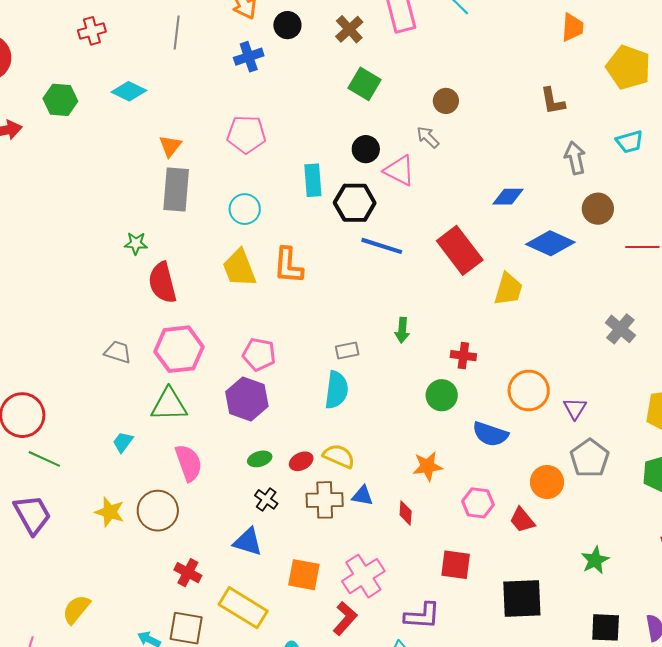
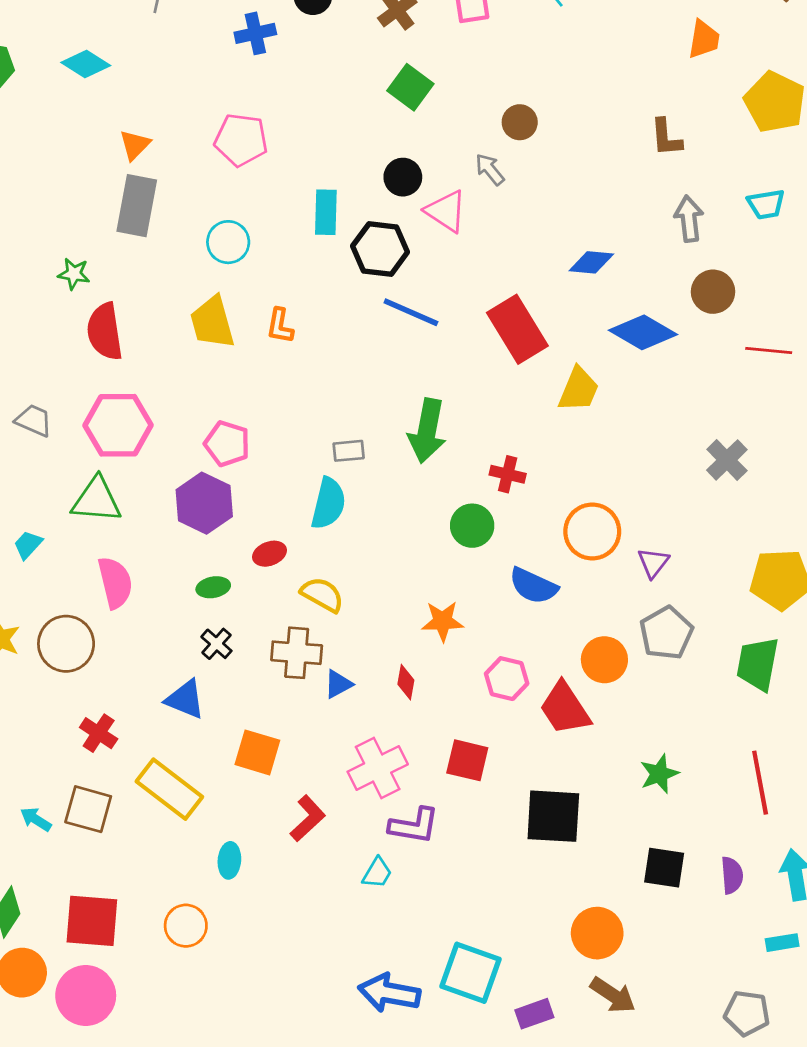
orange L-shape: (288, 266) -> (280, 326), size x0.7
green arrow: (402, 330) -> (427, 431), size x1.8
red ellipse: (301, 461) -> (270, 554), moved
blue triangle: (362, 496) -> (338, 684), moved, turned -45
red trapezoid: (522, 520) -> (565, 708), size x1.5
pink cross: (363, 576) -> (378, 768), moved

